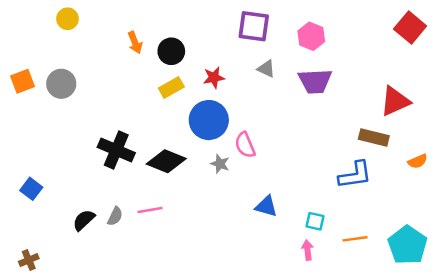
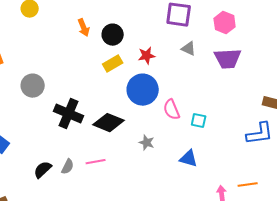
gray circle: (61, 84) -> (33, 86), moved
gray star: (220, 164) -> (147, 143), moved
cyan square: (315, 221) -> (199, 121), moved
orange line: (355, 239) -> (248, 185), moved

